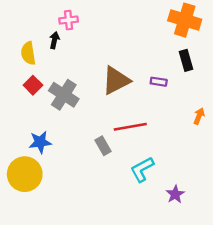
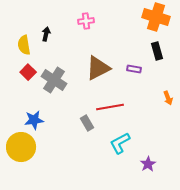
pink cross: (69, 20) -> (86, 21), moved
orange arrow: (199, 116) -> (168, 98), turned 136

